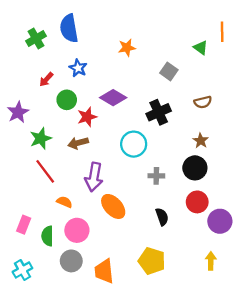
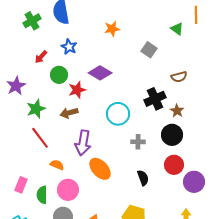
black cross: (159, 112) -> (155, 99), moved

